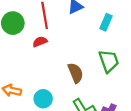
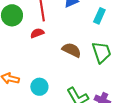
brown semicircle: (76, 73) -> (72, 50), moved, turned -42

